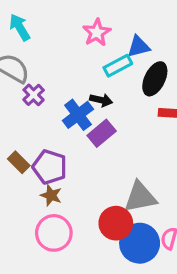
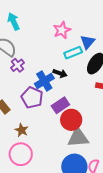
blue triangle: (139, 46) -> (88, 42), turned -42
purple rectangle: (102, 133) -> (60, 105), moved
purple pentagon: (50, 167) -> (32, 98), moved
red circle: (116, 223) -> (71, 120), moved

